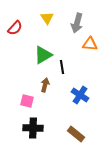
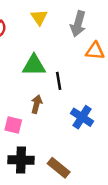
green triangle: (43, 55) -> (34, 65), turned 30
brown rectangle: (76, 134) -> (59, 168), moved

